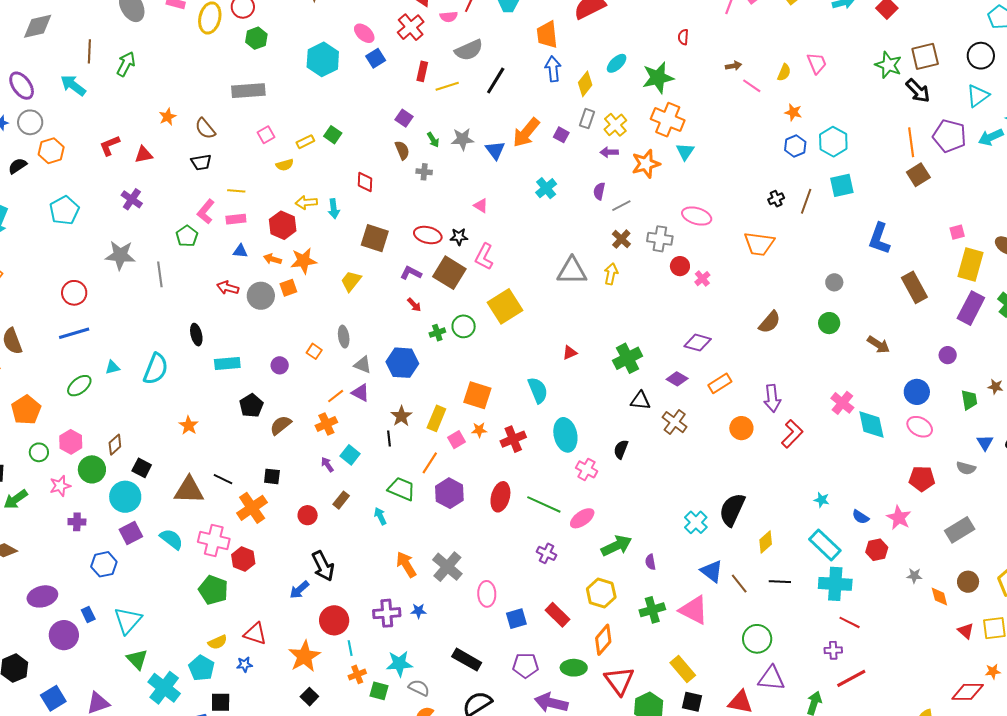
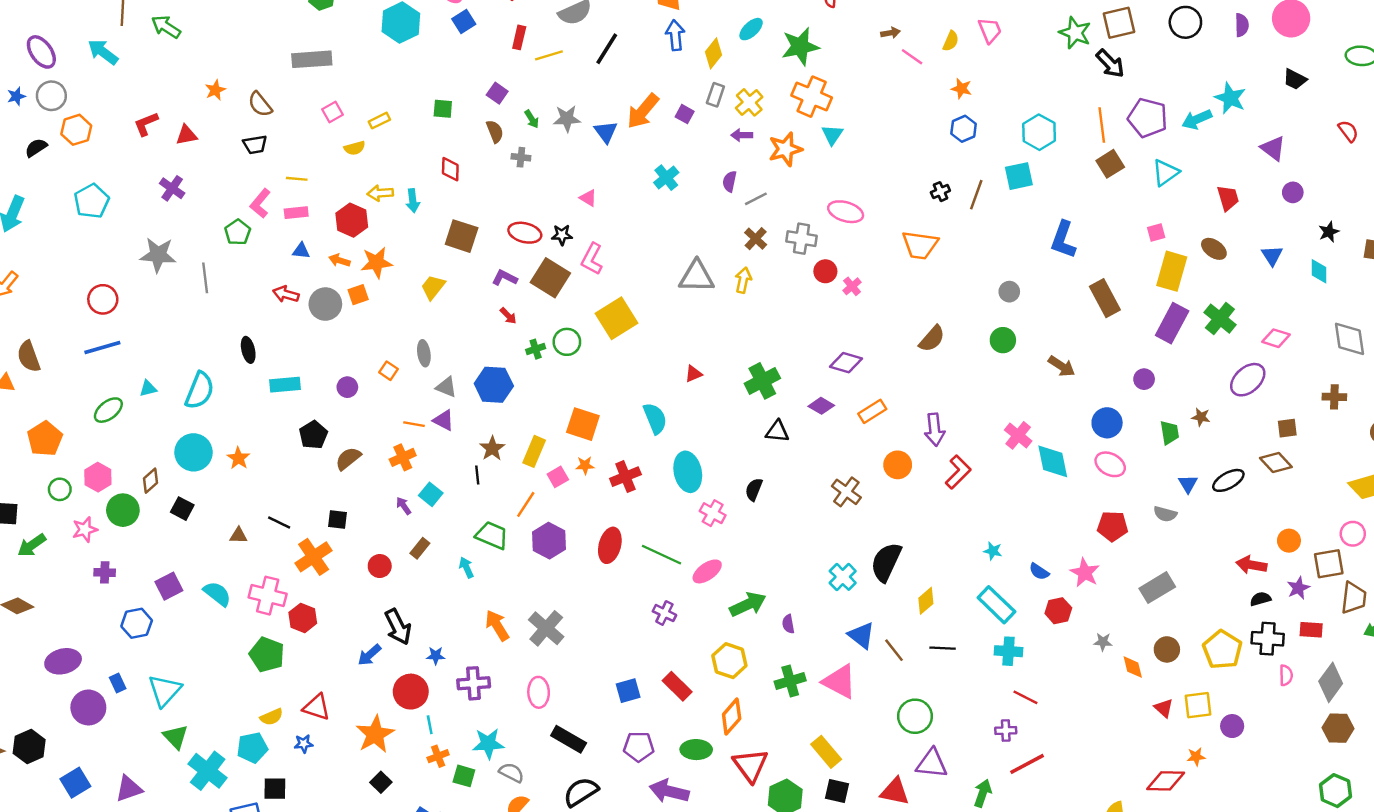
green arrow: (126, 64) -> (166, 27), turned -85
cyan triangle: (978, 96) -> (1166, 172), moved
green square: (333, 135) -> (443, 109), moved, turned -30
cyan hexagon: (833, 142) -> (1039, 132), moved
orange line: (336, 396) -> (414, 424), turned 48
brown cross: (675, 422) -> (846, 492), moved
brown triangle: (189, 490) -> (238, 535), size x0.5
cyan circle: (125, 497) -> (193, 452), moved
cyan cross: (835, 584) -> (1008, 651), size x0.7
pink ellipse: (487, 594) -> (539, 692), moved
blue star: (418, 611) -> (436, 656), moved
cyan pentagon: (201, 668) -> (252, 748), turned 30

